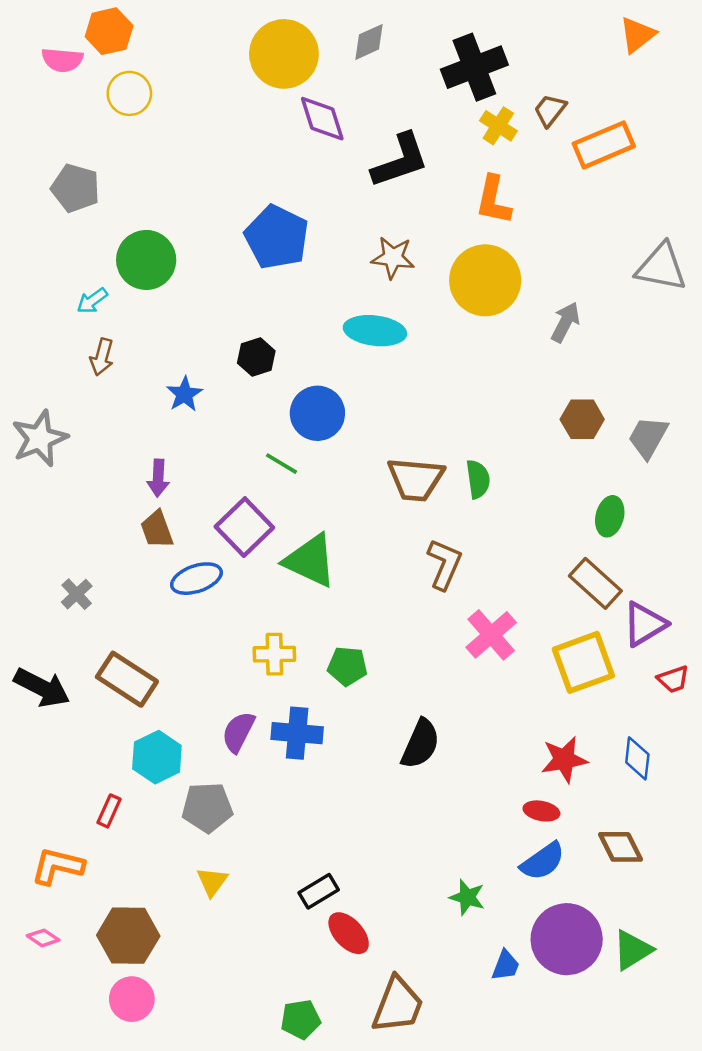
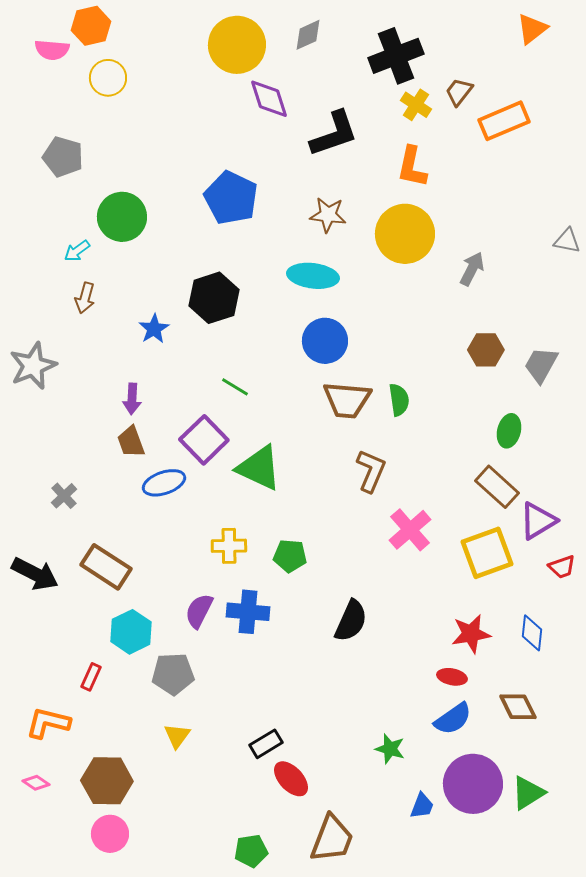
gray triangle: (661, 267) -> (567, 241), moved, size x0.6
black hexagon: (256, 357) -> (214, 298), size x1.6
blue circle: (317, 413) -> (325, 341), moved

